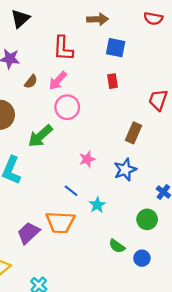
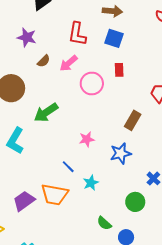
blue square: (116, 48) -> (114, 38), moved
pink circle: (67, 107) -> (92, 83), moved

